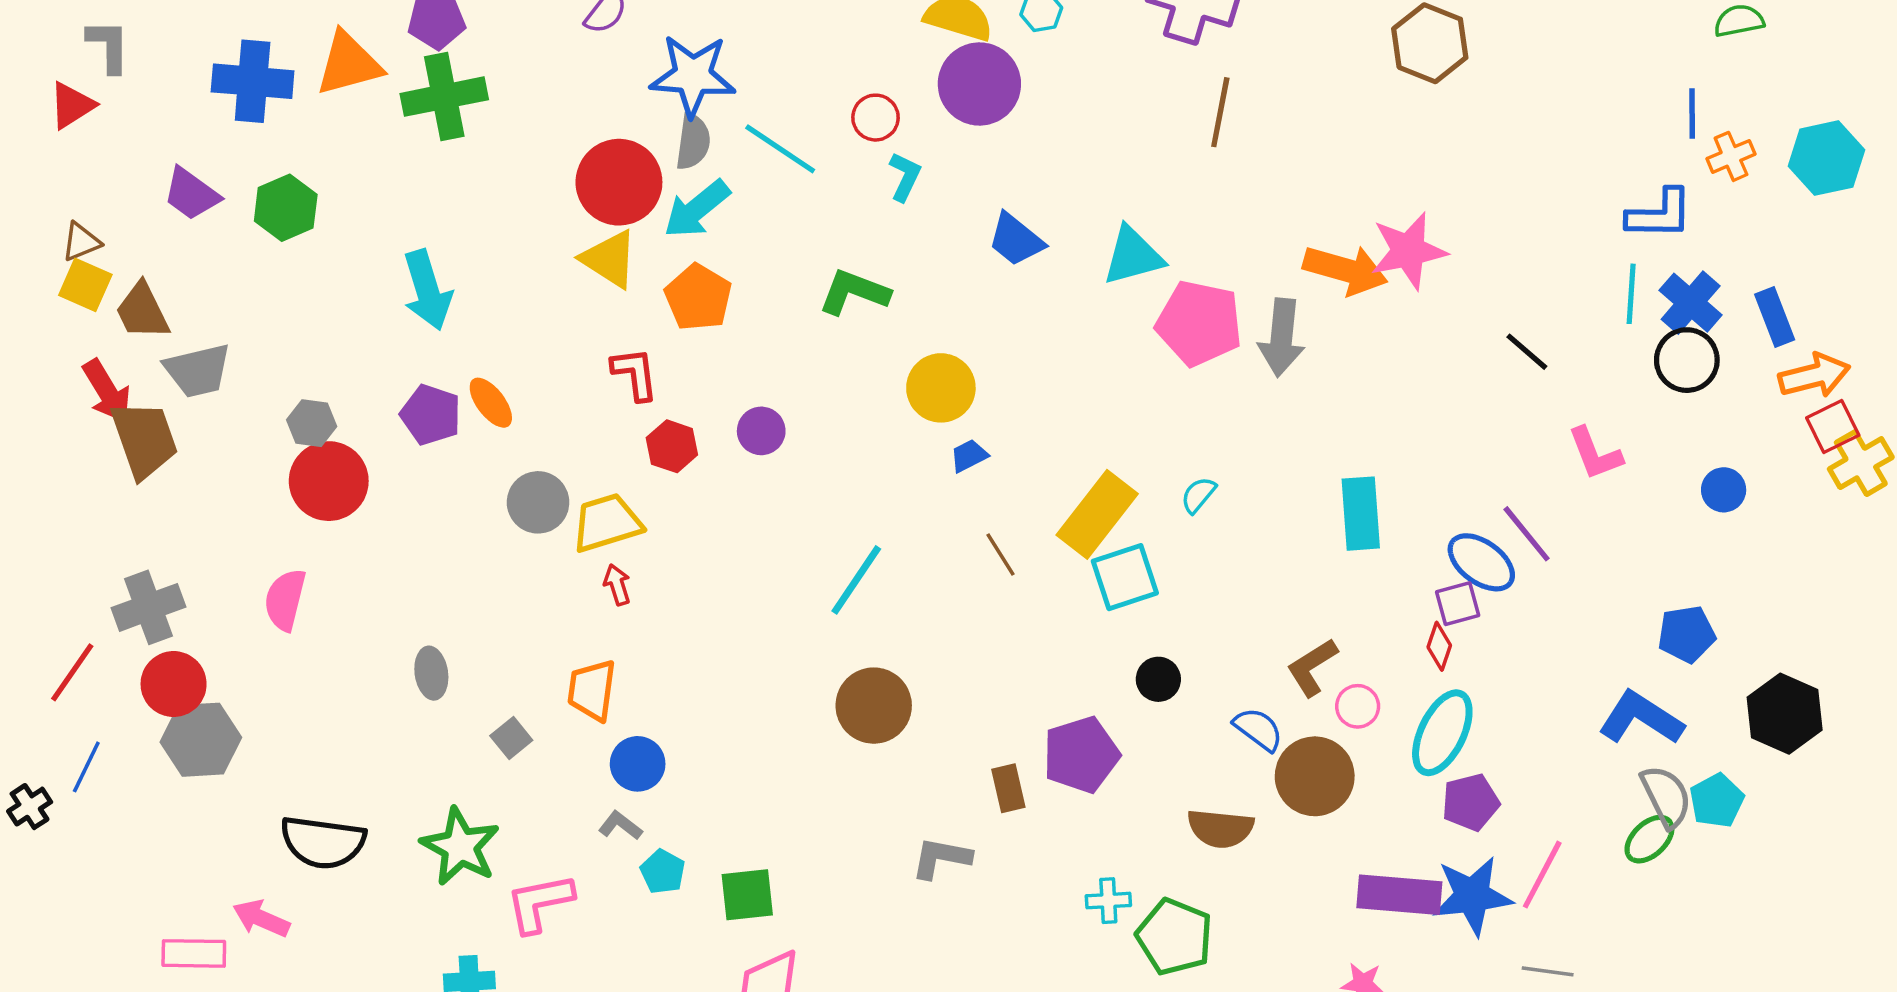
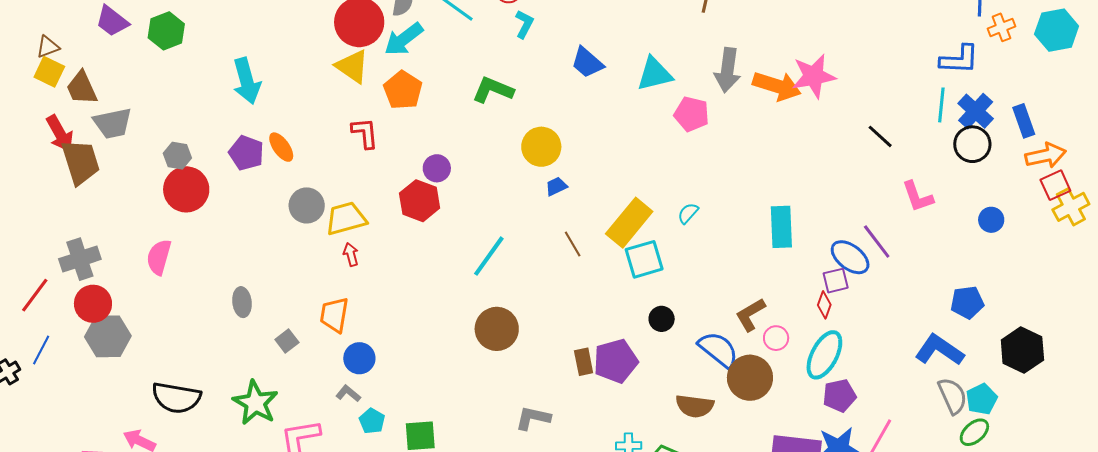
pink pentagon: (1199, 323) -> (692, 114), size x0.7
gray arrow: (1281, 338) -> (727, 70), moved
red hexagon: (672, 446) -> (420, 201), moved, size x1.4
blue semicircle: (1258, 729) -> (718, 349), size x1.4
brown rectangle: (1008, 788) -> (584, 362), moved
green ellipse: (1649, 839) -> (974, 432), moved

